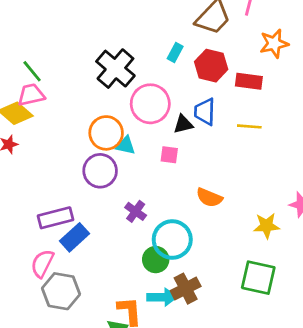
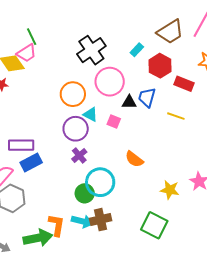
pink trapezoid: (31, 95) -> (27, 53), turned 145
cyan triangle: (126, 145) -> (90, 114), moved
purple circle: (100, 171) -> (76, 129), moved

